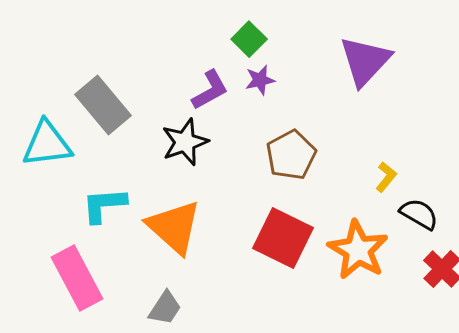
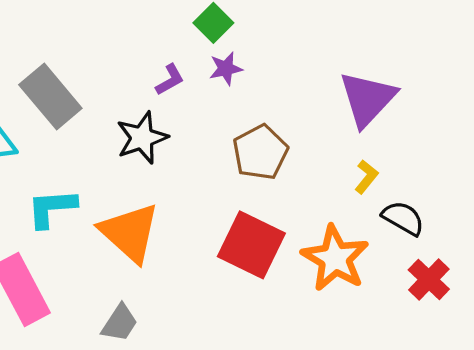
purple triangle: (365, 61) -> (367, 99), moved
purple L-shape: (210, 90) -> (170, 80), size x0.7

